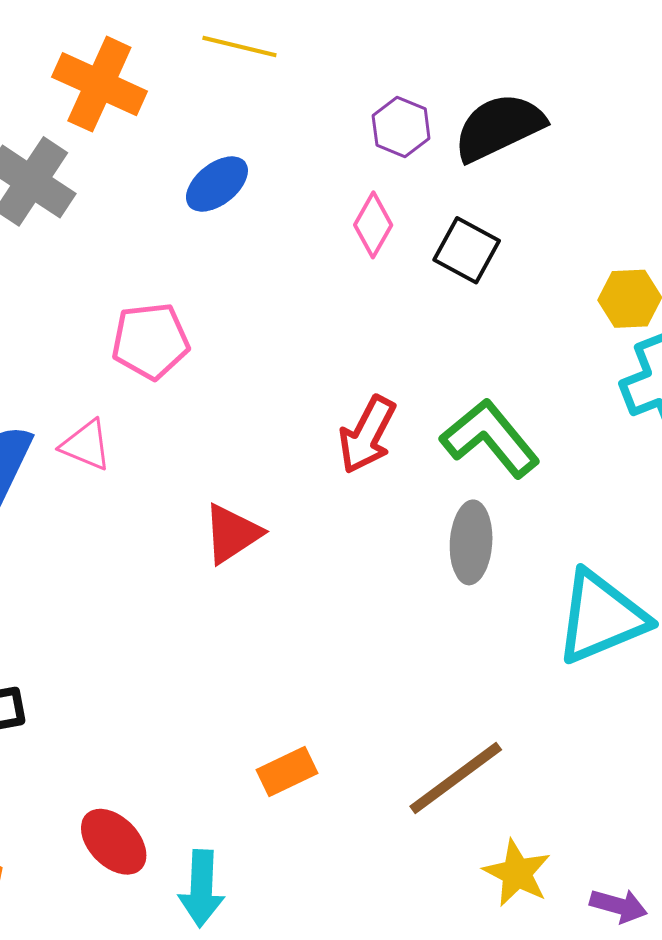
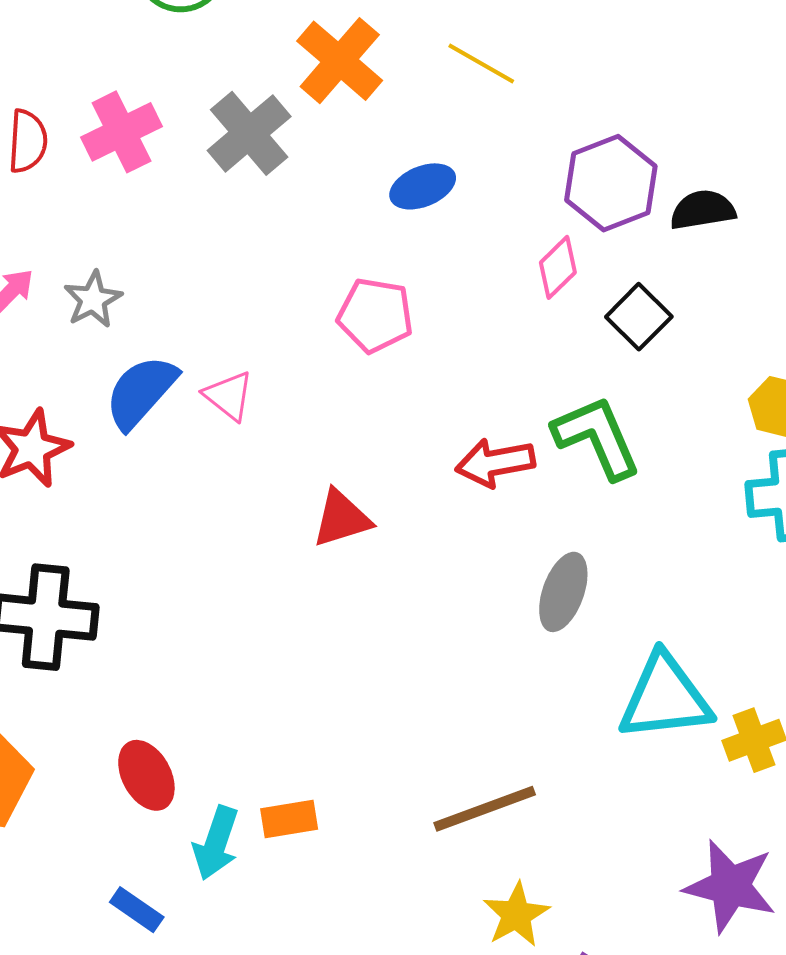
purple hexagon: (401, 127) -> (611, 183), size x1.6
black semicircle: (499, 127) -> (703, 210), size x0.7
pink pentagon: (150, 341) -> (375, 315), moved
red arrow: (367, 435) -> (495, 463), turned 36
green L-shape: (490, 438) -> (597, 437), moved
orange rectangle: (287, 771) -> (289, 819), moved

